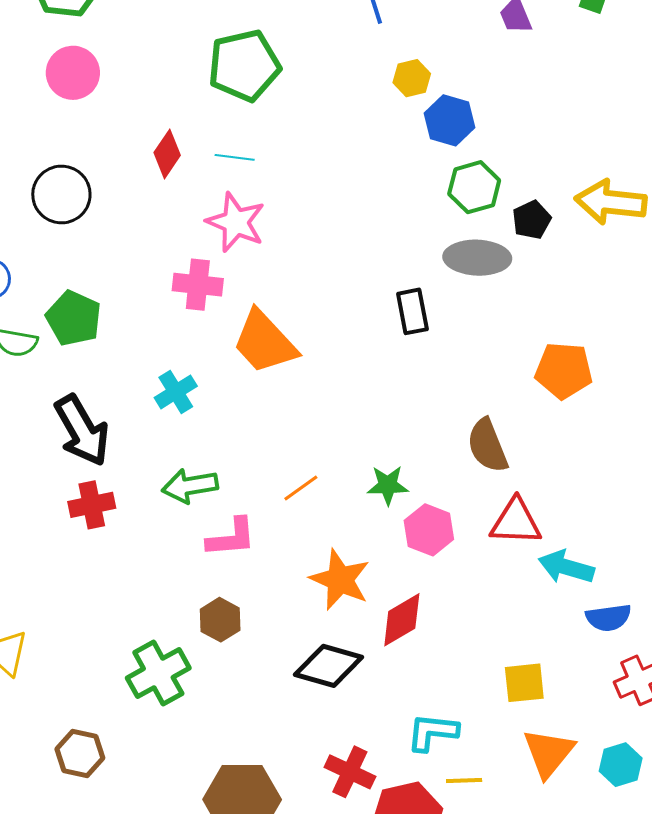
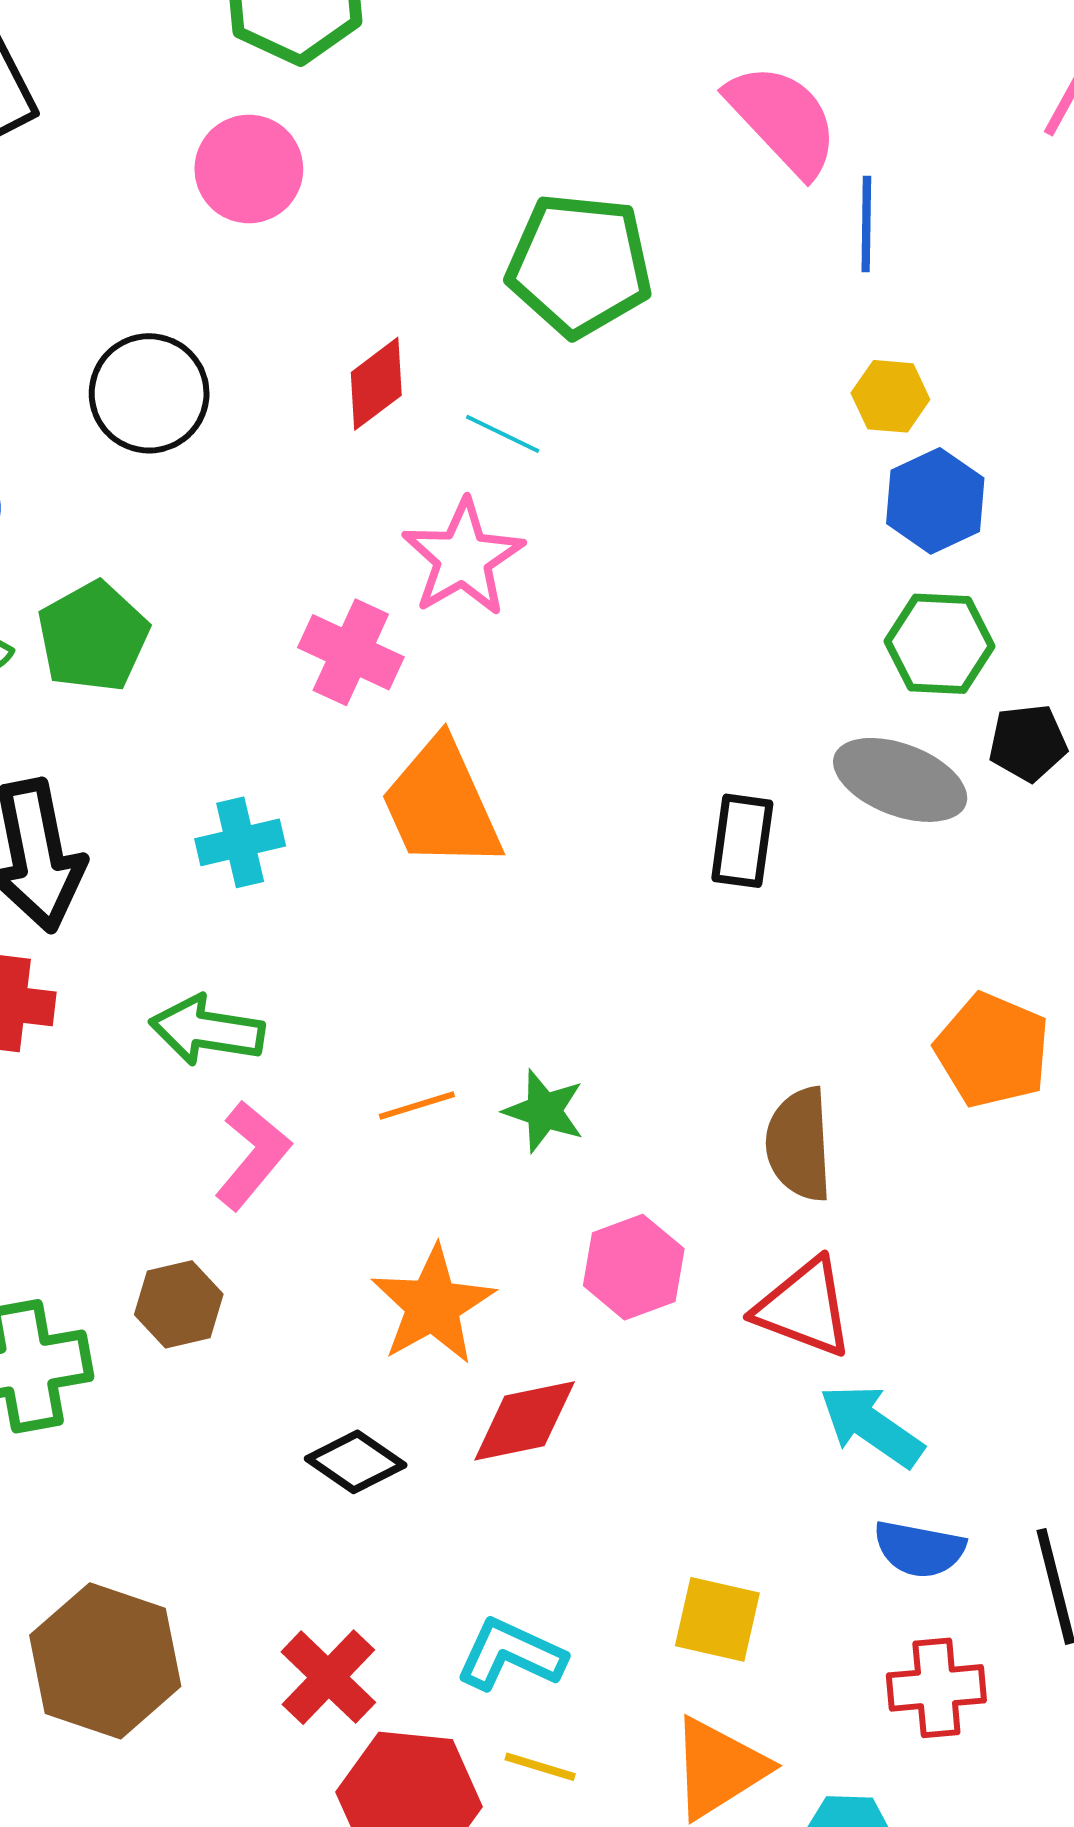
green star: (388, 485) -> (544, 1111), moved
pink L-shape: (231, 538) -> (253, 1155), turned -64
black diamond: (329, 666) -> (356, 1462), size x0.7

